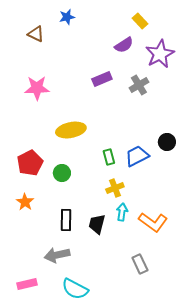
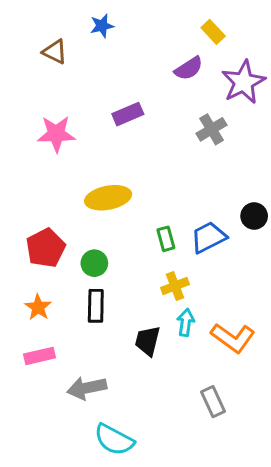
purple rectangle: (102, 79) -> (128, 114), moved
black rectangle: (66, 220) -> (96, 306), moved
pink rectangle: (27, 284) -> (40, 356), moved

